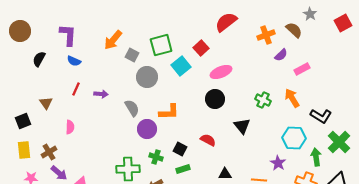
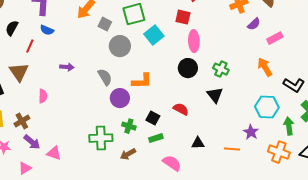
red square: (201, 48) -> (183, 17), moved, turned -35
pink ellipse: (221, 72) -> (194, 41), turned -70
red line: (76, 89) -> (30, 46), moved
purple arrow: (101, 94) -> (67, 67), moved
green cross: (263, 100) -> (221, 69), moved
brown triangle: (46, 103) -> (19, 72), size x1.5

